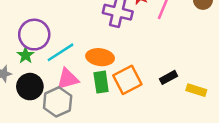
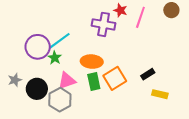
cyan line: (61, 52) -> (60, 41), moved
green star: (26, 55) -> (55, 58), moved
yellow rectangle: (196, 90) -> (160, 94), moved

